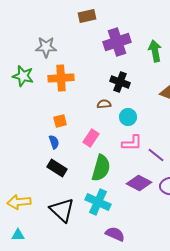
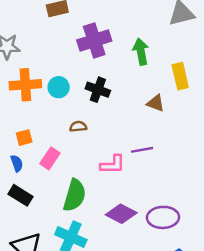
brown semicircle: (104, 104) -> (78, 126), moved
cyan circle: (128, 117) -> (59, 87), moved
pink rectangle: (91, 138) -> (50, 158), moved
purple line: (156, 155) -> (142, 150), moved, turned -48

